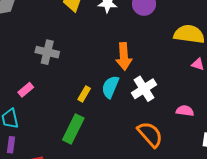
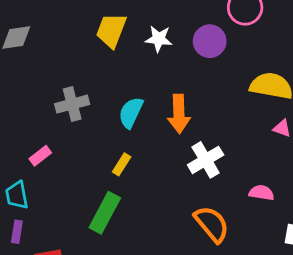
gray cross: (47, 52) -> (72, 104), turned -30
cyan semicircle: (110, 87) -> (131, 113), moved

